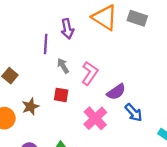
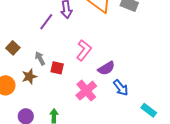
purple line: (46, 44) -> (46, 22), turned 30
gray arrow: (63, 66) -> (40, 58), moved

